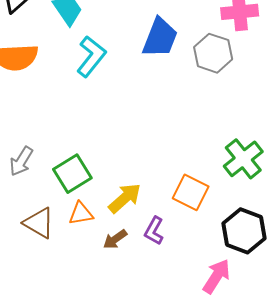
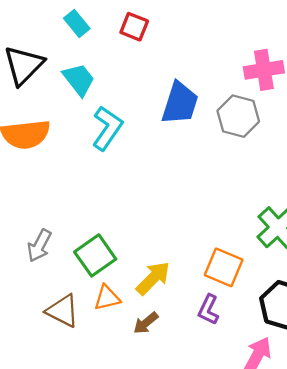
purple L-shape: (154, 231) -> (208, 310), moved

